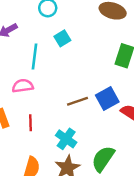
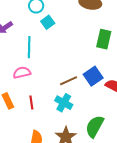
cyan square: (62, 38) -> (48, 22), moved
cyan cross: (66, 139) -> (64, 103), moved

